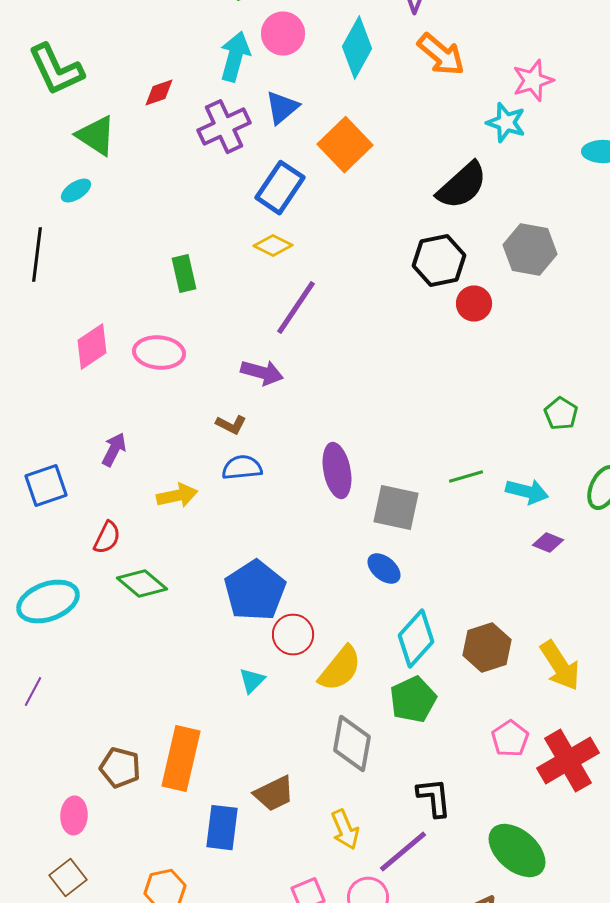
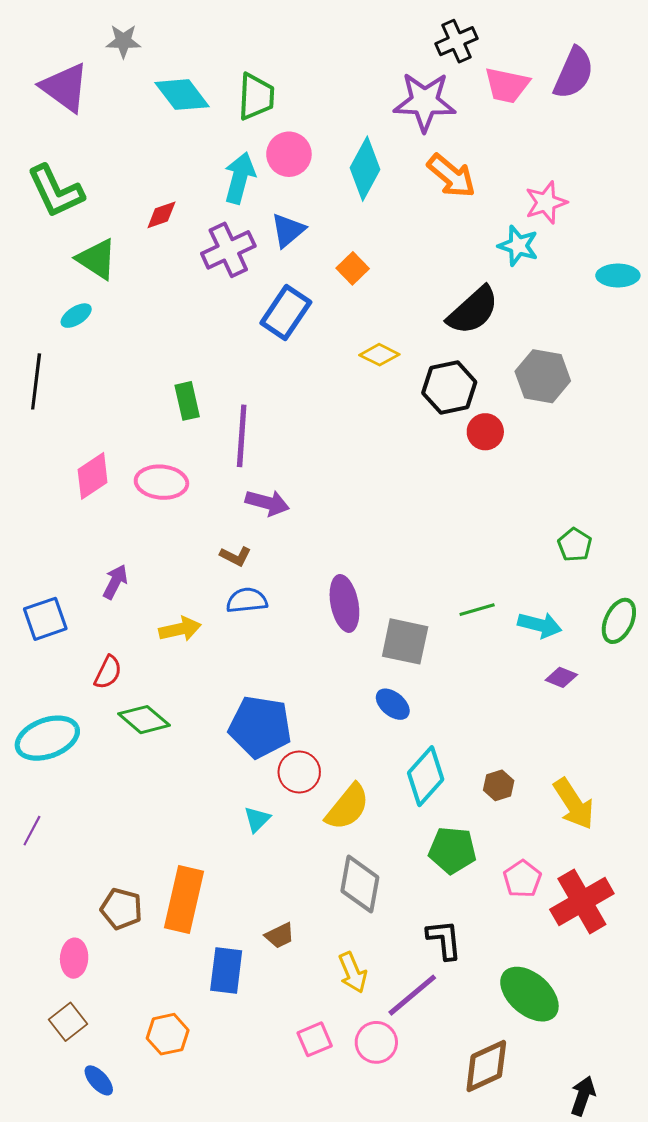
orange square: (345, 145) -> (353, 268), size x0.6
yellow diamond: (273, 246) -> (379, 355), moved
purple line: (296, 308) -> (242, 436), moved, turned -30
blue pentagon: (255, 591) -> (260, 727), turned -30
brown hexagon: (487, 648) -> (499, 785), size x0.6
green pentagon: (413, 700) -> (452, 850), moved, turned 30
brown trapezoid: (274, 794) -> (280, 935), size x0.7

